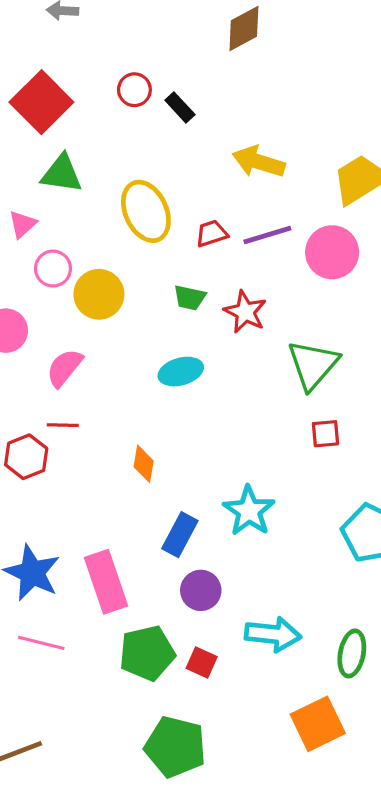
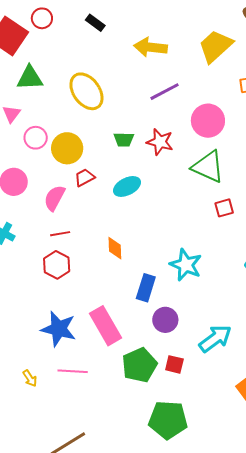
red circle: (134, 90) -> (42, 18), moved
red trapezoid: (212, 234) -> (85, 177), moved
pink circle: (332, 252) -> (208, 121), moved
green triangle: (313, 365) -> (208, 167), turned -36
red hexagon: (26, 457) -> (57, 265), moved
cyan arrow: (273, 634) -> (215, 338), turned -32

